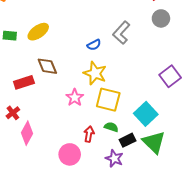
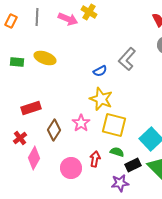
yellow ellipse: (38, 32) -> (45, 58), turned 55
brown diamond: (47, 66) -> (54, 130), moved, turned 55
pink circle: (70, 154) -> (71, 168), moved
purple star: (114, 158) -> (120, 183), turned -30

